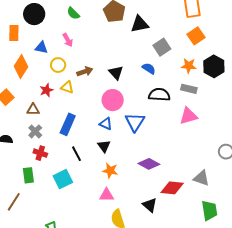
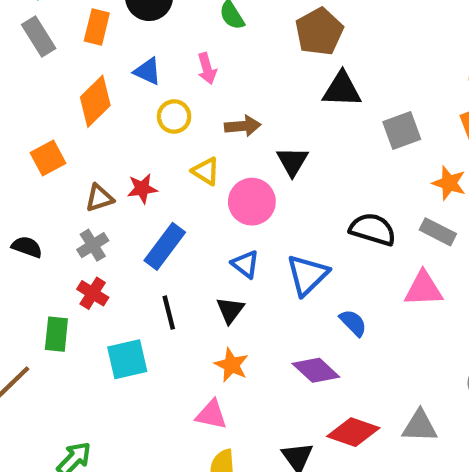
black triangle: (140, 24) -> (342, 89), moved
blue semicircle: (149, 68) -> (353, 323), moved
brown arrow: (85, 72) -> (243, 126), moved
yellow triangle: (67, 87) -> (206, 171), moved
red star: (46, 90) -> (142, 189), moved
pink circle: (113, 100) -> (252, 202), moved
brown triangle: (33, 110) -> (99, 198), turned -32
gray triangle: (201, 178) -> (420, 426), turned -30

